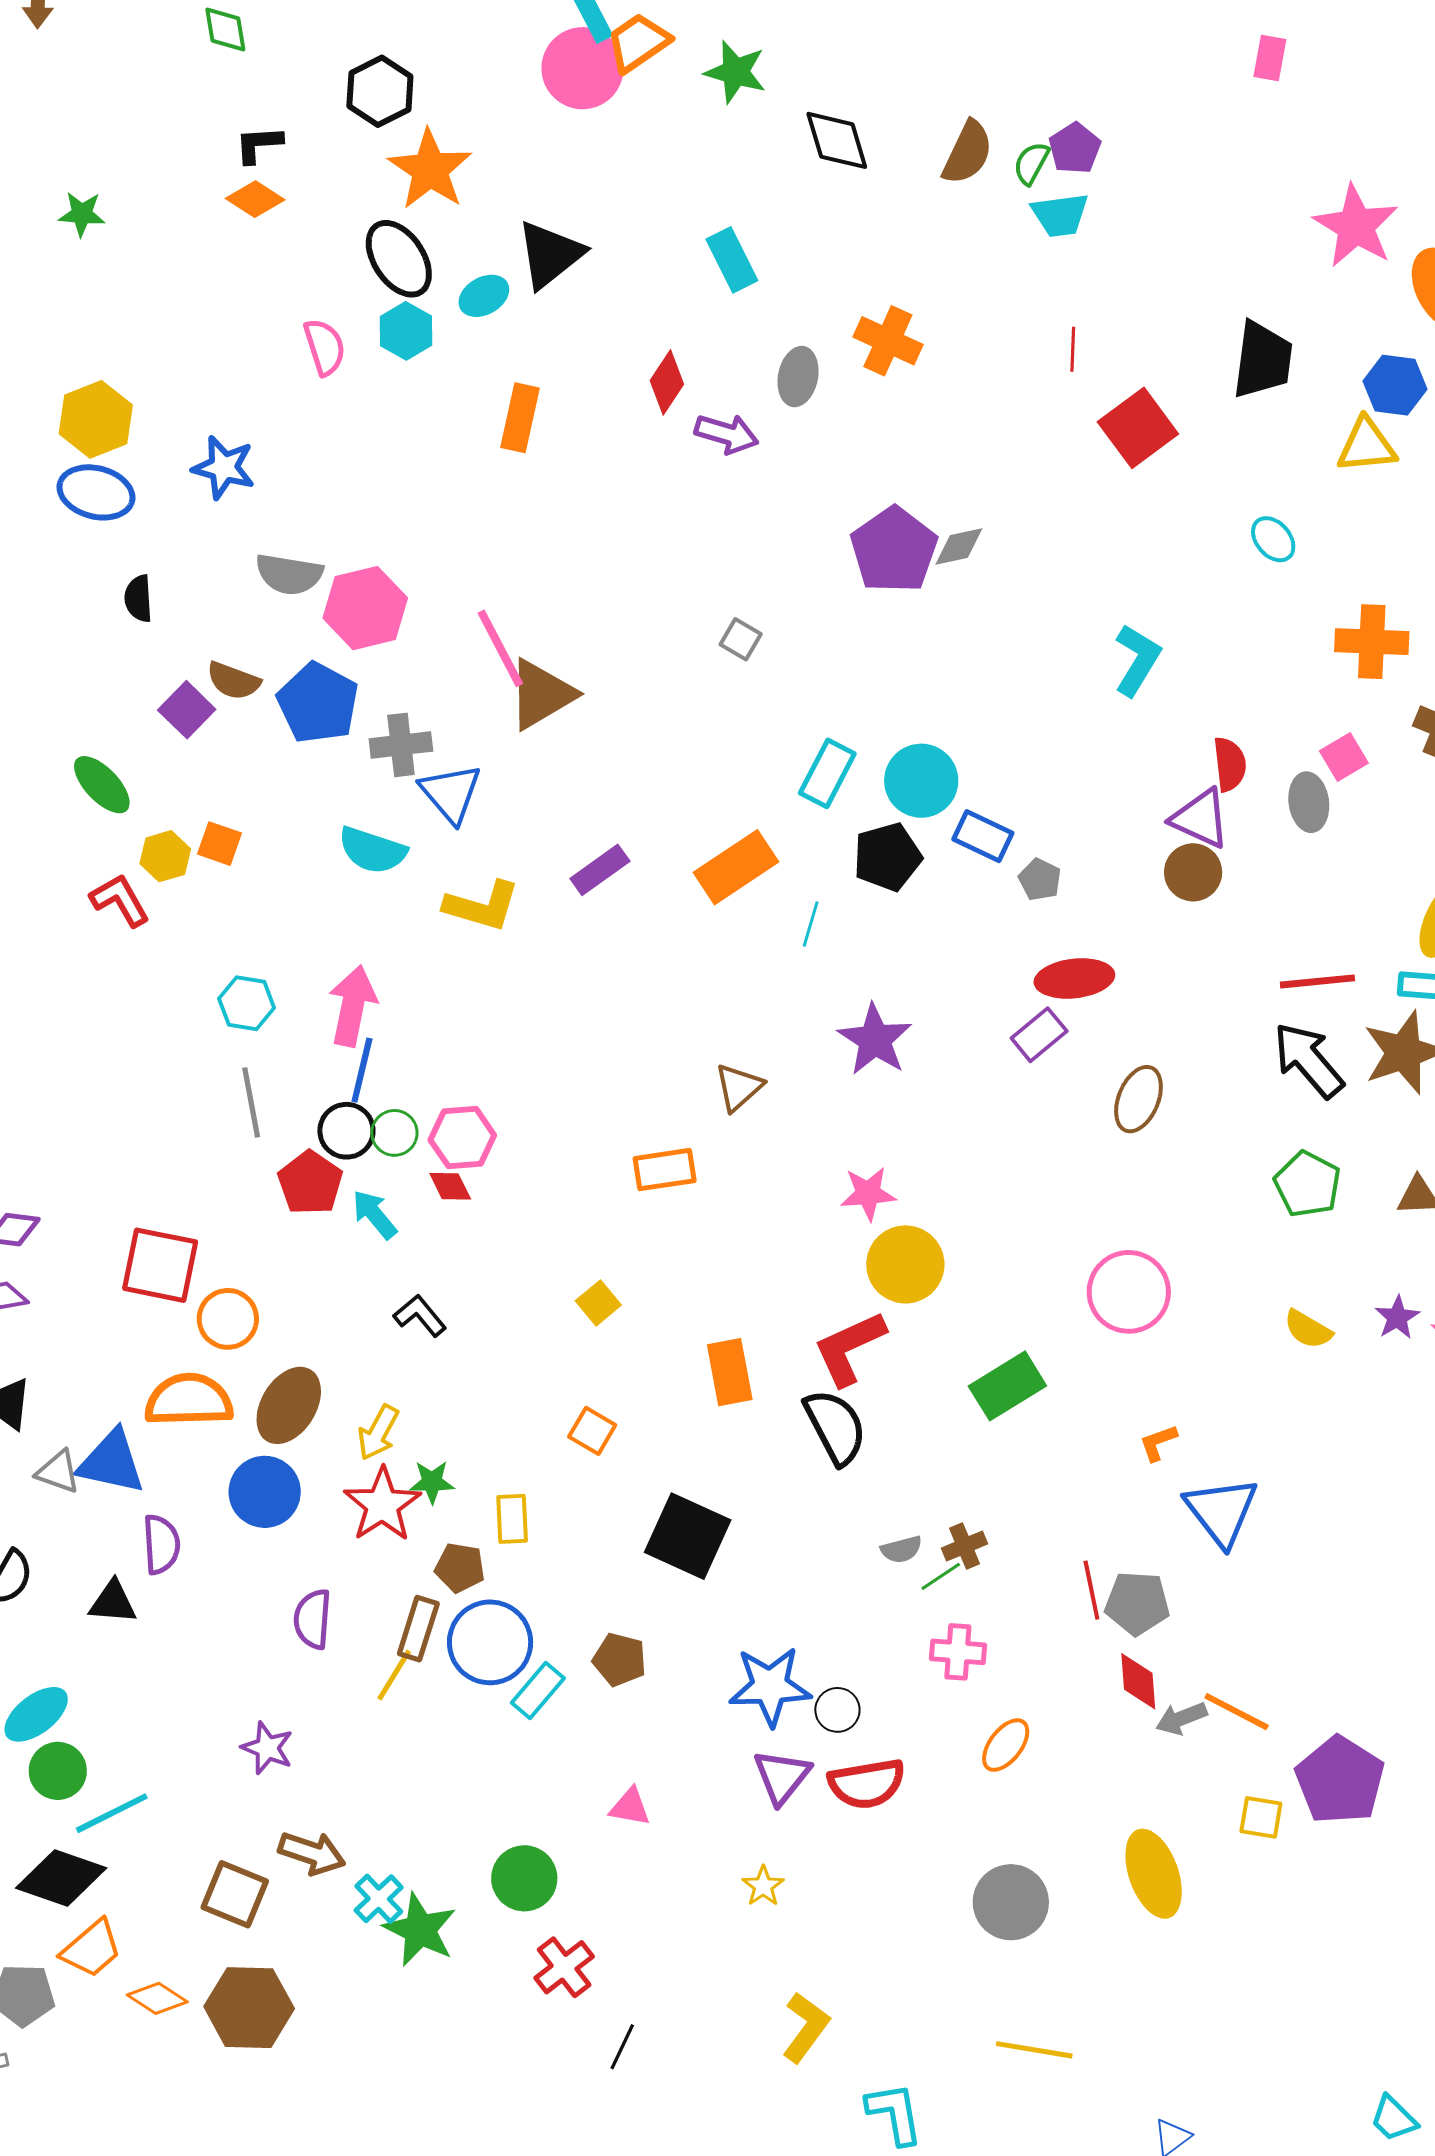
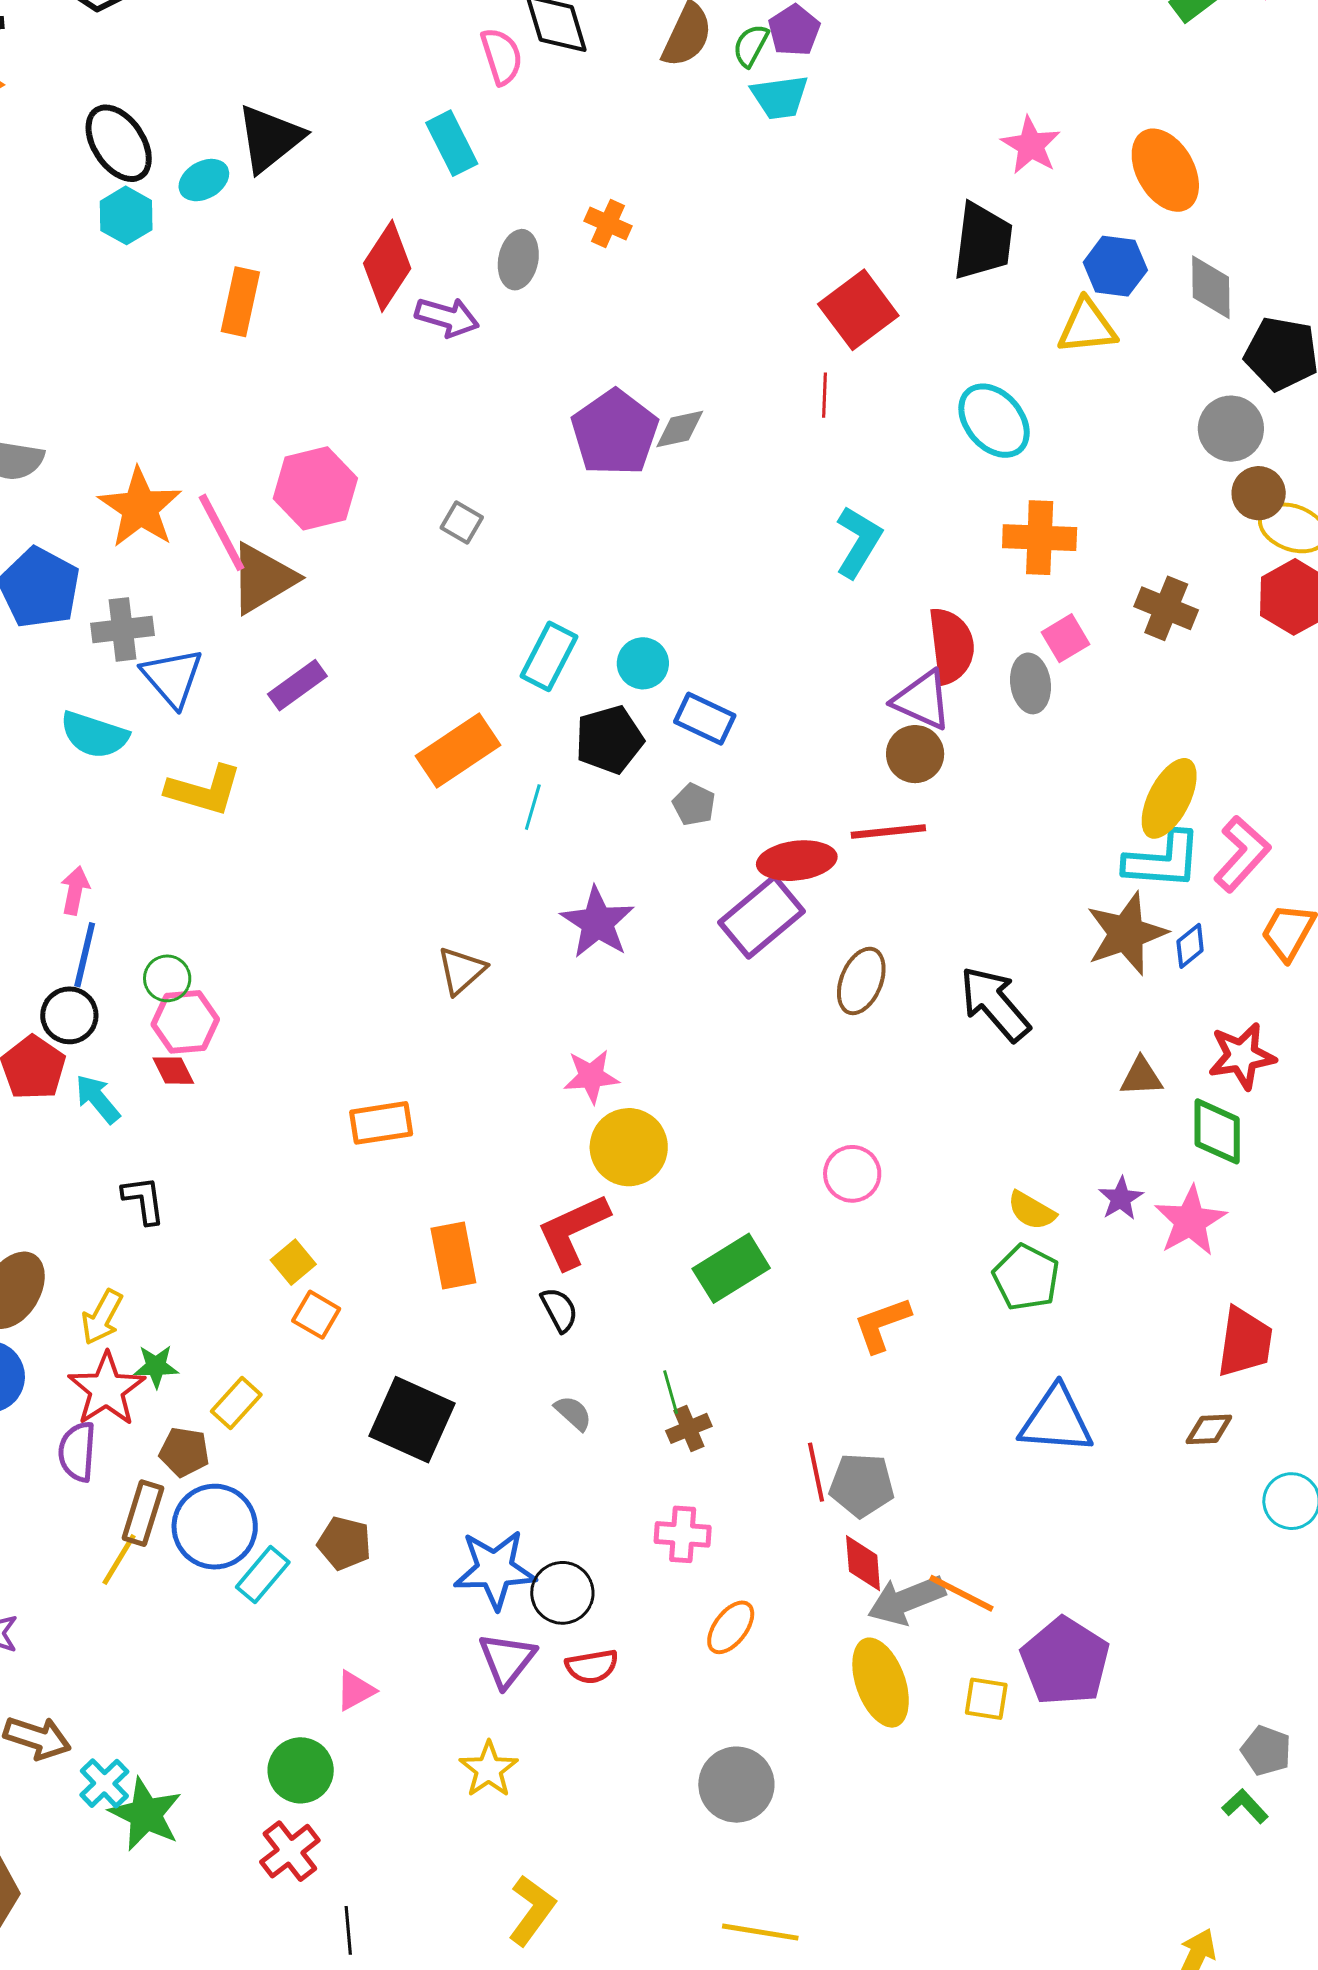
orange star: (430, 169) -> (140, 508), moved
pink star: (1356, 226) -> (1031, 145), moved, size x0.7
orange cross: (888, 341) -> (608, 224), size x0.7
pink semicircle: (325, 347) -> (502, 56), moved
red line: (1073, 349) -> (825, 395), moved
red diamond: (667, 382) -> (387, 266), size x1.4
cyan ellipse: (1273, 539) -> (994, 421), size x1.6
pink hexagon: (365, 608) -> (315, 488), moved
orange cross: (1372, 642) -> (1040, 538), moved
red semicircle: (1230, 764) -> (951, 646), size x1.4
cyan circle: (921, 781) -> (643, 663), size x0.7
purple rectangle: (600, 870) -> (297, 685), moved
gray pentagon: (1040, 880) -> (694, 804), moved
red line: (1317, 981) -> (888, 832), moved
pink arrow: (353, 1006) -> (75, 890), size x0.6
purple rectangle: (1039, 1035) -> (762, 917), size x1.5
black arrow: (1308, 1060) -> (995, 1004), moved
green circle: (394, 1133) -> (167, 978), moved
orange rectangle: (665, 1170) -> (381, 1123), moved
green pentagon: (1307, 1184) -> (1026, 1277), moved
pink circle: (1129, 1292) -> (852, 1174), size x0.7
yellow square: (598, 1303) -> (293, 1262), moved
black L-shape: (420, 1316) -> (144, 1200), turned 32
black semicircle: (835, 1427) -> (559, 1310), size x0.6
orange L-shape: (1158, 1443) -> (882, 1324), size x1.5
blue triangle: (1221, 1511) -> (1056, 1420), moved, turned -48
yellow rectangle: (512, 1519) -> (236, 1403), turned 45
gray semicircle: (901, 1549) -> (573, 1413), moved, turned -123
green line: (941, 1576) -> (671, 1392), moved, turned -72
purple semicircle: (313, 1619) -> (77, 1452), moved
black circle: (837, 1710) -> (562, 1593), size x1.4
gray arrow: (1181, 1718) -> (906, 1600), size x1.5
red semicircle: (867, 1784) -> (592, 1666), size x0.7
pink triangle: (630, 1807) -> (355, 1691), turned -39
yellow ellipse: (1154, 1874) -> (881, 1683), moved
green circle: (524, 1878) -> (301, 1770), moved
yellow star: (763, 1886) -> (489, 1769), size x1.4
black line: (622, 2047) -> (348, 1930), turned -30

